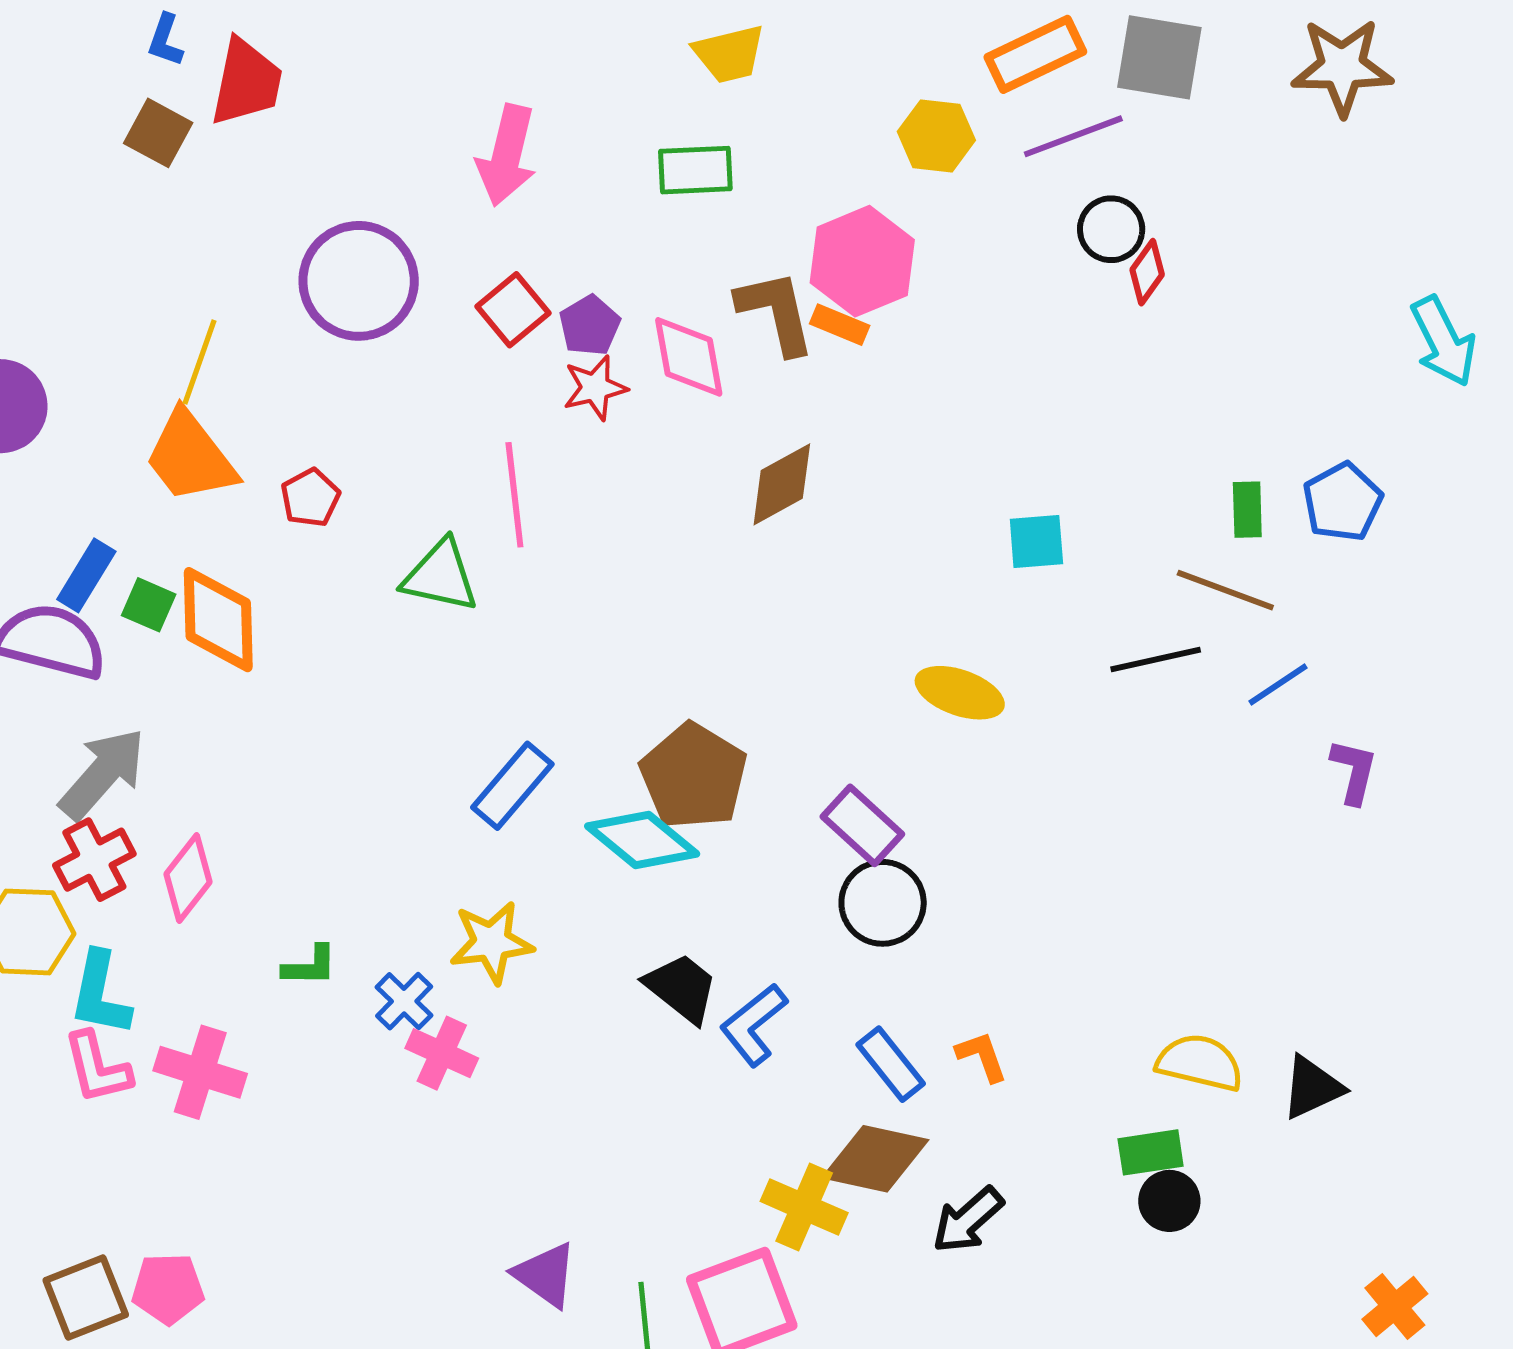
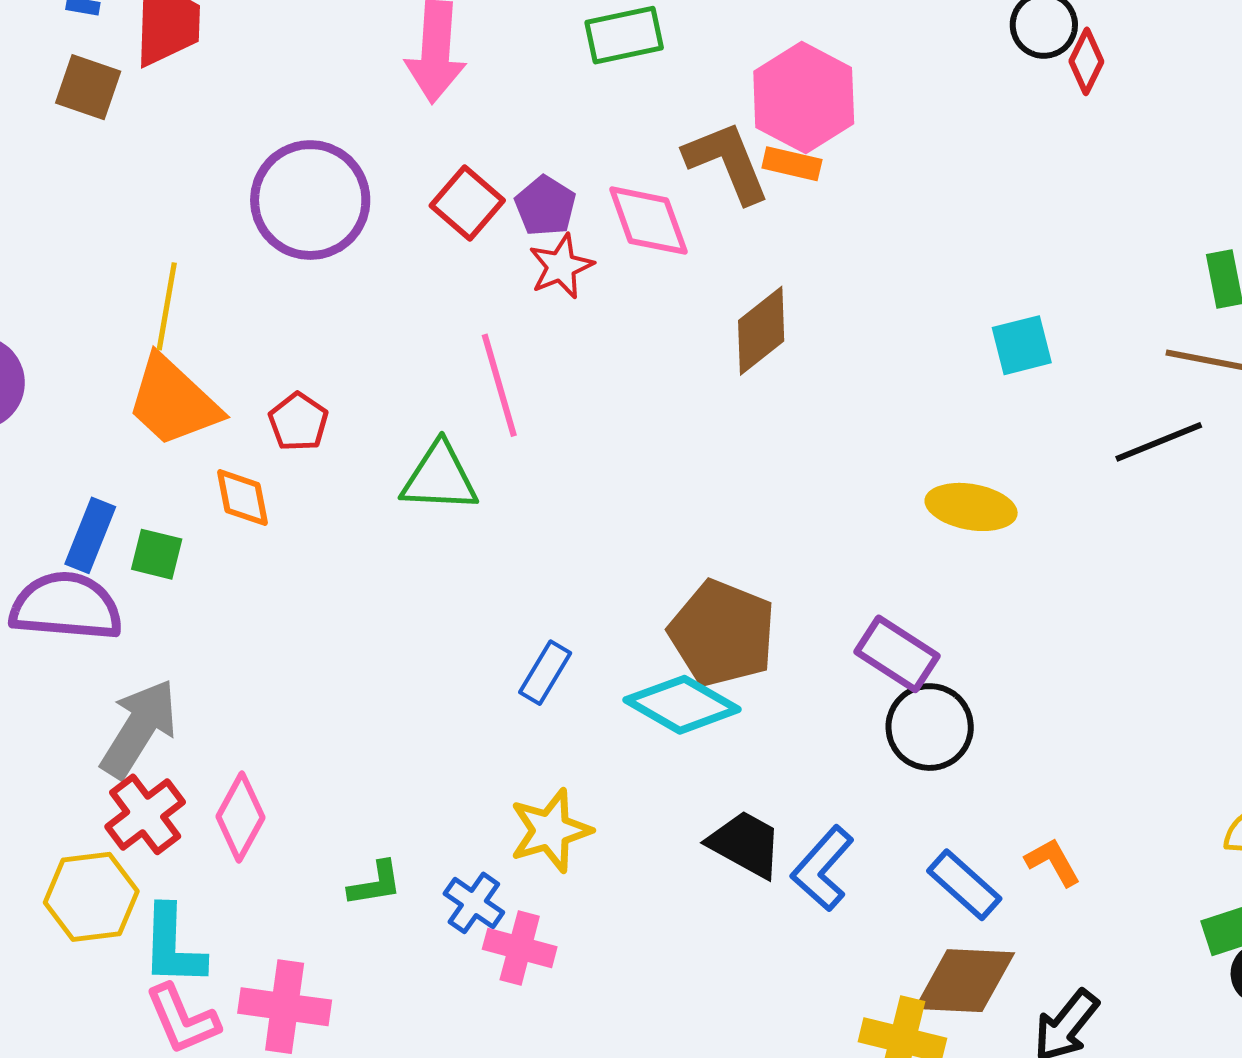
orange diamond: (218, 620) -> (242, 498), moved, size x0.6
blue rectangle: (512, 786) -> (545, 673), size x0.7

